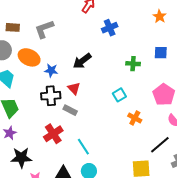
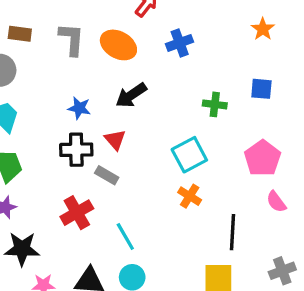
gray L-shape: (44, 29) -> (72, 39), turned 110
orange ellipse: (29, 57) -> (118, 45), moved
cyan square: (119, 95) -> (189, 155), size x1.5
orange cross: (135, 118) -> (190, 196), moved
black line: (160, 145) -> (233, 232), moved, turned -50

